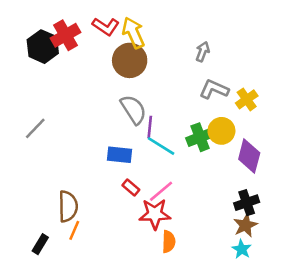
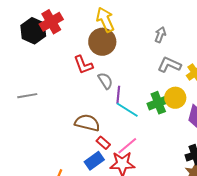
red L-shape: (106, 26) -> (83, 65), moved, turned 35
gray semicircle: (133, 109) -> (105, 81), size x0.7
gray line: (35, 128) -> (27, 96), turned 36
blue rectangle: (120, 155) -> (94, 161), moved, turned -42
brown semicircle: (68, 206) -> (87, 123), moved, turned -75

